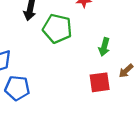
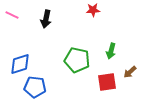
green pentagon: (57, 29) -> (77, 60), moved

